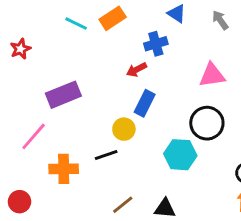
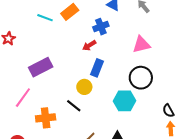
black line: (106, 155) -> (74, 106), turned 63

